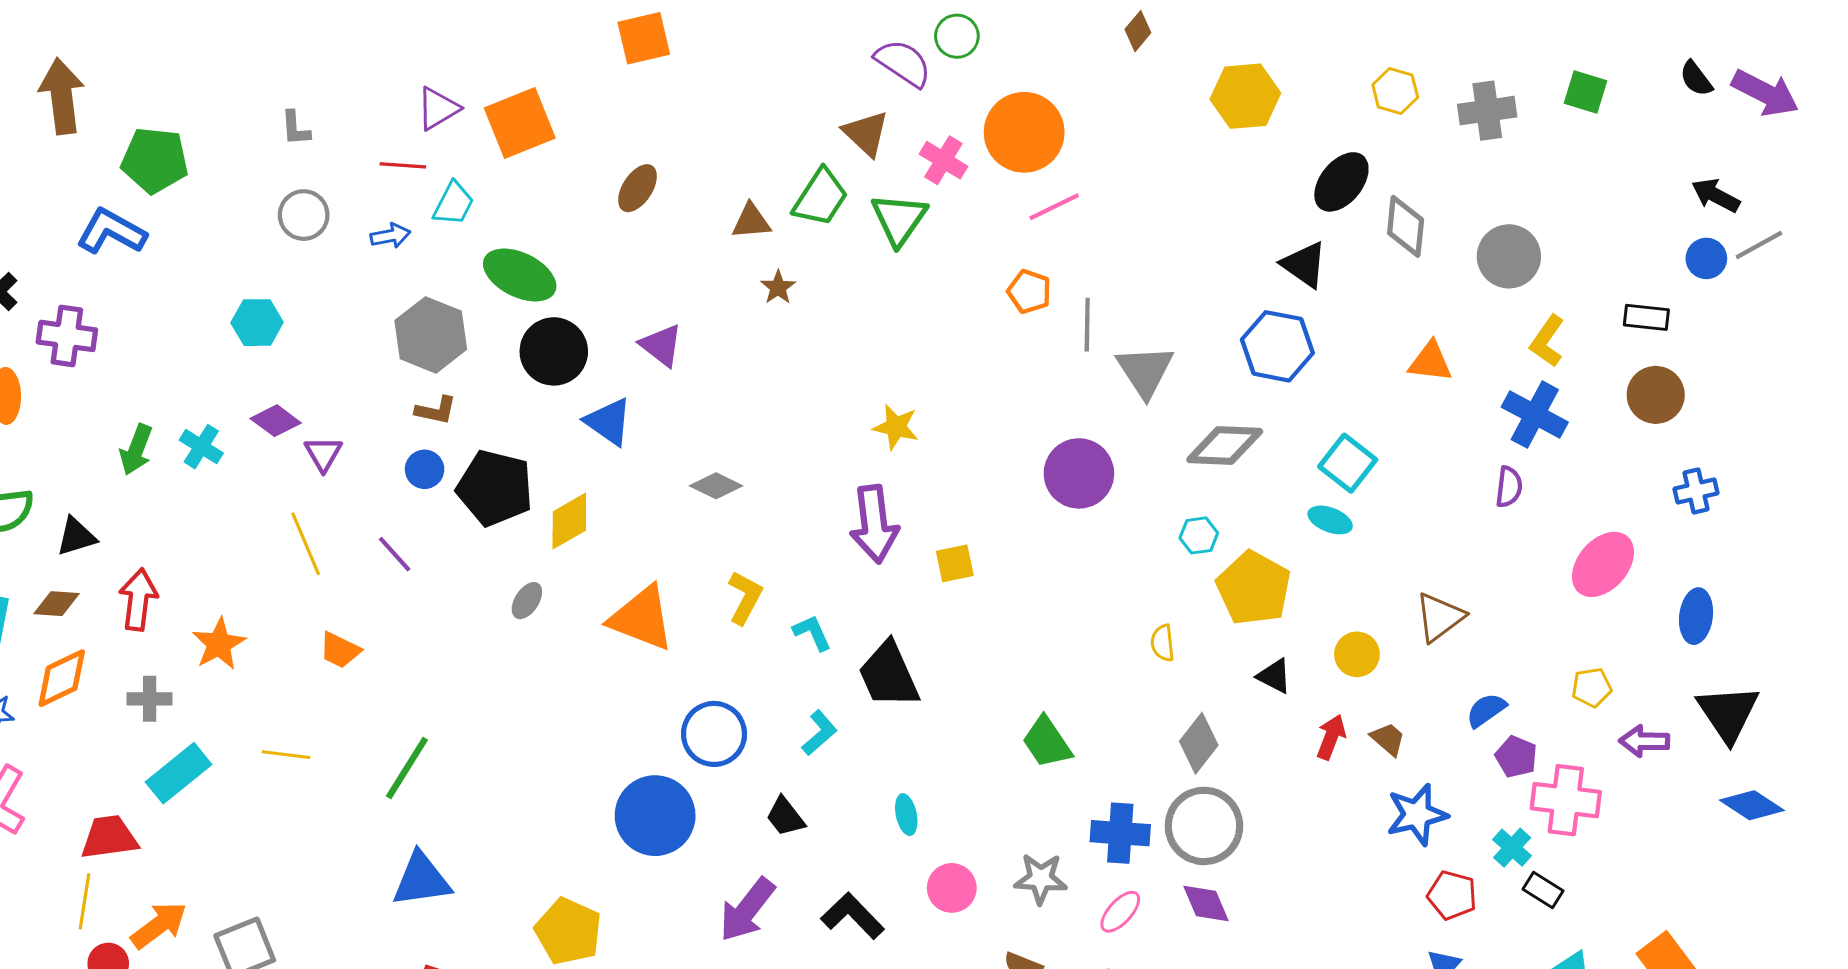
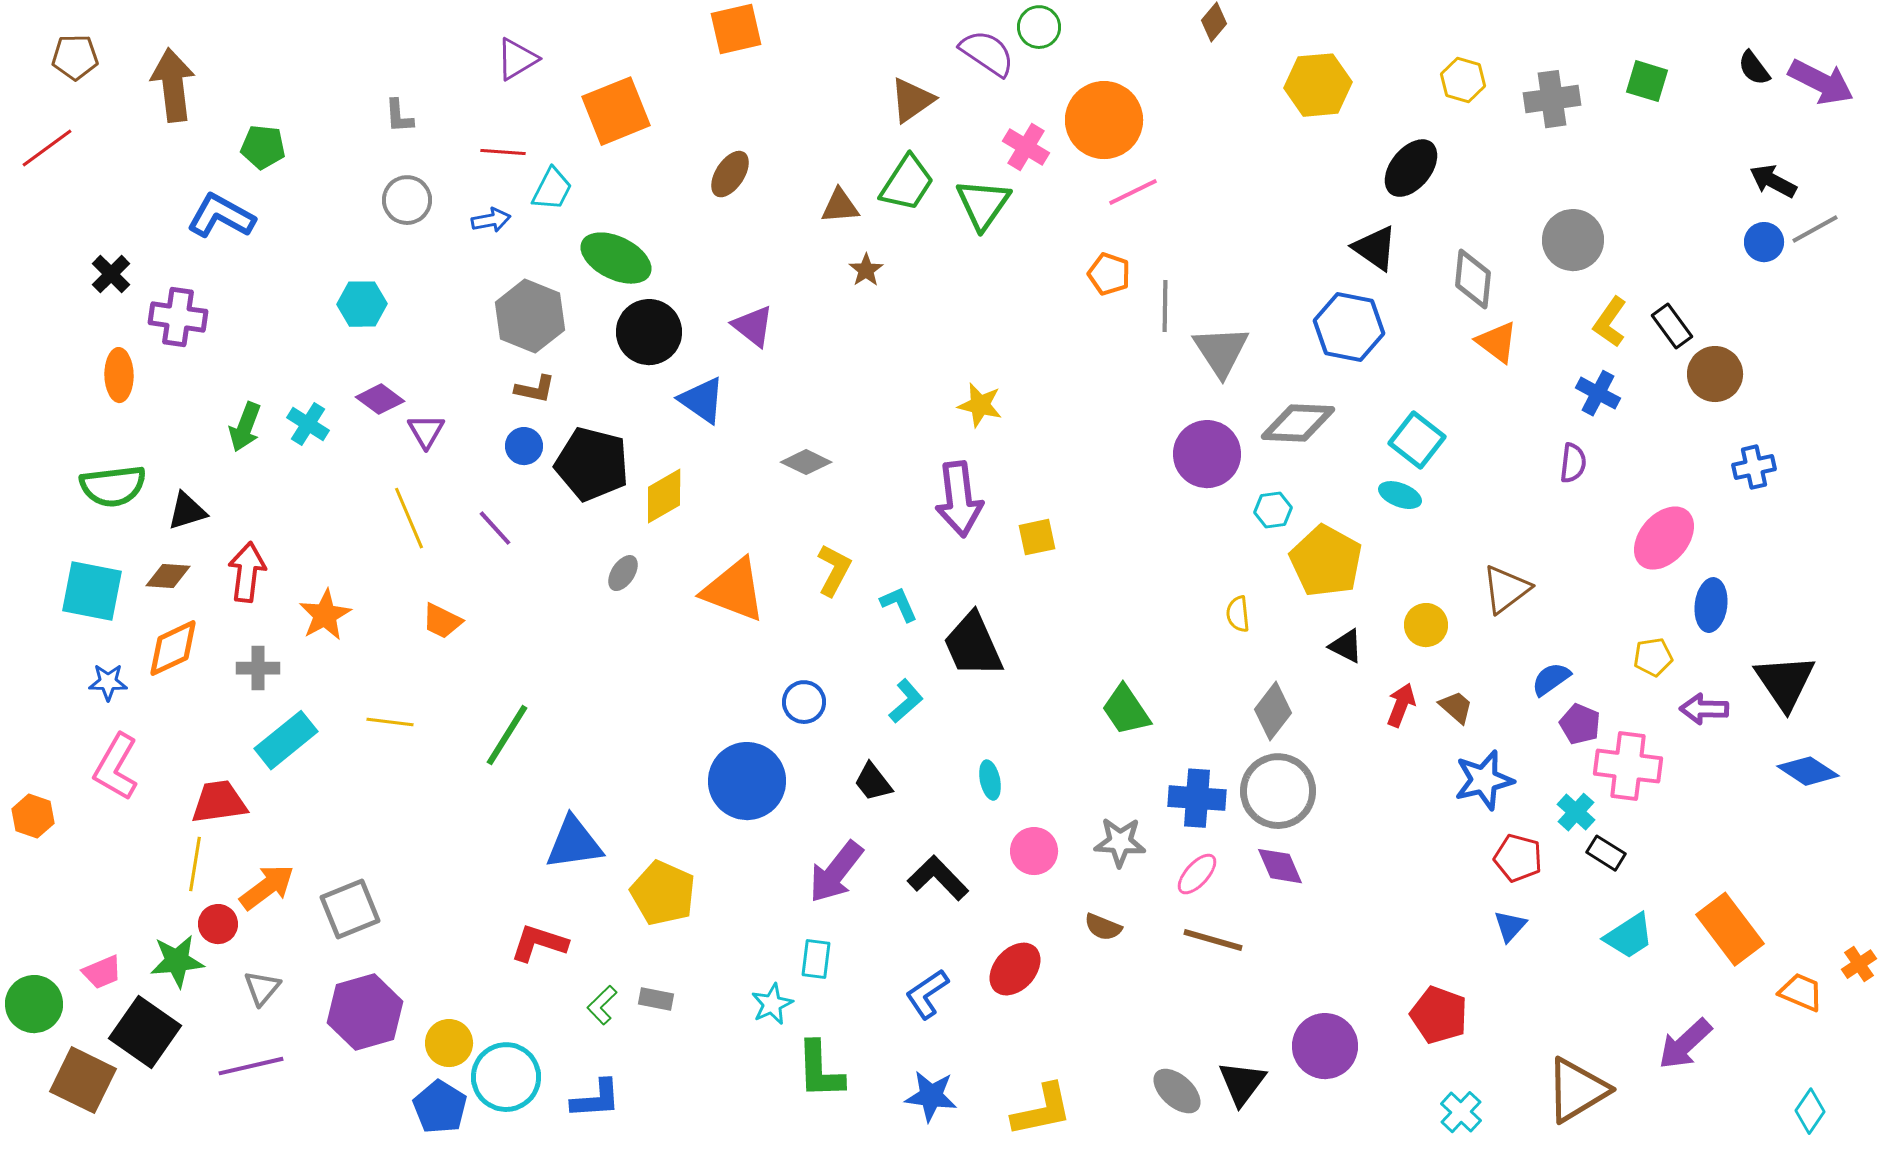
purple triangle: (438, 109) -> (517, 59), moved
brown triangle: (866, 133) -> (912, 100), moved, turned 42
green pentagon: (155, 160) -> (263, 147), size x0.7
gray diamond: (1406, 226) -> (1473, 279), moved
black rectangle: (1646, 317) -> (1672, 326), moved, turned 48
orange triangle: (1430, 362) -> (1497, 342), turned 30
blue cross: (1535, 415) -> (1598, 393), size x0.7
purple circle: (1079, 473) -> (1207, 454), moved
blue ellipse: (1696, 616) -> (1711, 605), moved
blue circle: (714, 734) -> (804, 702), size x0.7
blue triangle: (421, 880) -> (574, 843), moved

